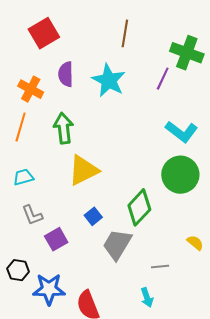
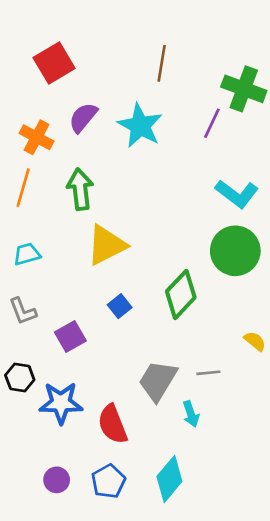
purple semicircle: (66, 74) -> (83, 118), turned 40
gray L-shape: (32, 215) -> (23, 311), moved
gray trapezoid: (117, 244) -> (158, 381), moved

